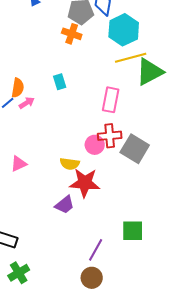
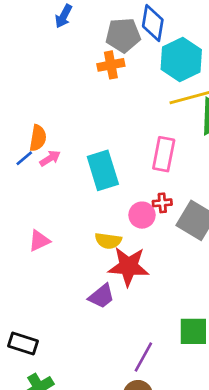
orange cross: (72, 34) -> (111, 65), turned -30
cyan rectangle: (60, 82) -> (103, 170), moved, size x1.8
red cross: (110, 136) -> (162, 203), size x0.6

